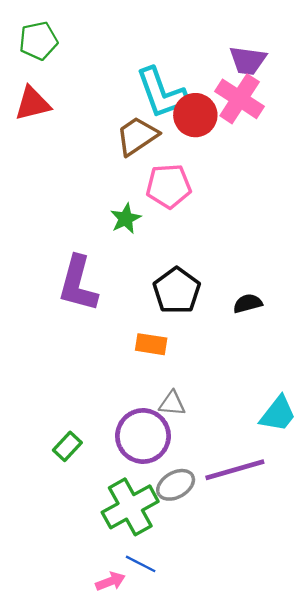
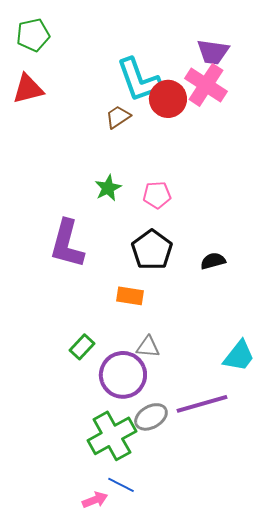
brown trapezoid: (137, 136) -> (118, 117), size x0.7
pink pentagon: (169, 186) -> (157, 195), moved, size x0.7
green rectangle: (67, 446) -> (82, 347), moved

